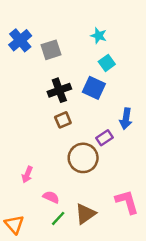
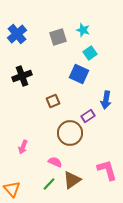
gray square: (51, 50) -> (58, 37), moved
black cross: (59, 90) -> (22, 76), moved
pink semicircle: (51, 197) -> (55, 162), moved

